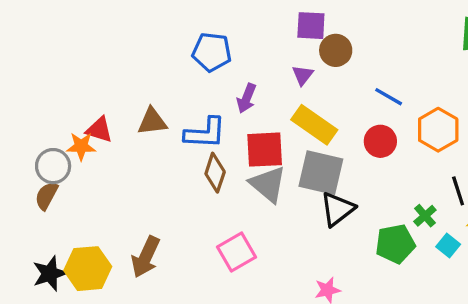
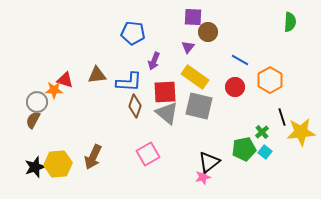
black triangle: (337, 209) -> (209, 162), moved
cyan square: (448, 245) -> (265, 152), moved

